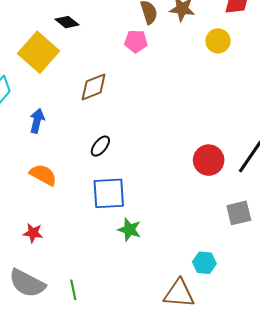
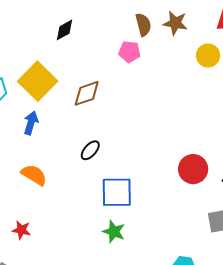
black diamond: (67, 22) -> (65, 30), turned -70
yellow square: (38, 52) -> (38, 81), moved
blue square: (109, 193) -> (117, 192), moved

